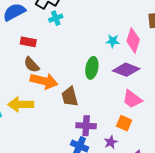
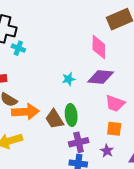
cyan cross: (56, 18) -> (18, 48), turned -32
cyan star: (113, 41) -> (69, 79), moved
green ellipse: (92, 68) -> (71, 115), moved

